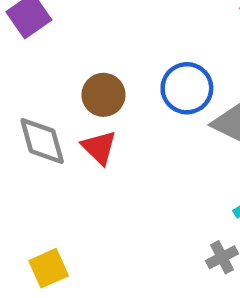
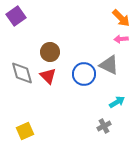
blue circle: (187, 88) -> (84, 74), moved

